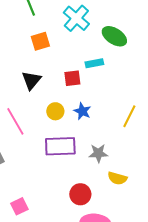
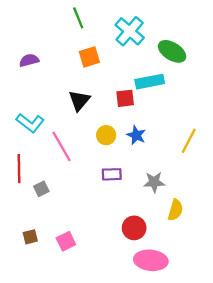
cyan rectangle: (94, 63) -> (150, 82), size x1.4
purple rectangle: (60, 146) -> (112, 174), size x0.6
yellow semicircle: (117, 178) -> (175, 210), turned -90

